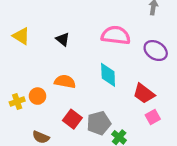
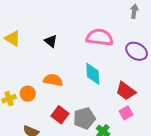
pink square: (153, 117) -> (126, 113), moved

